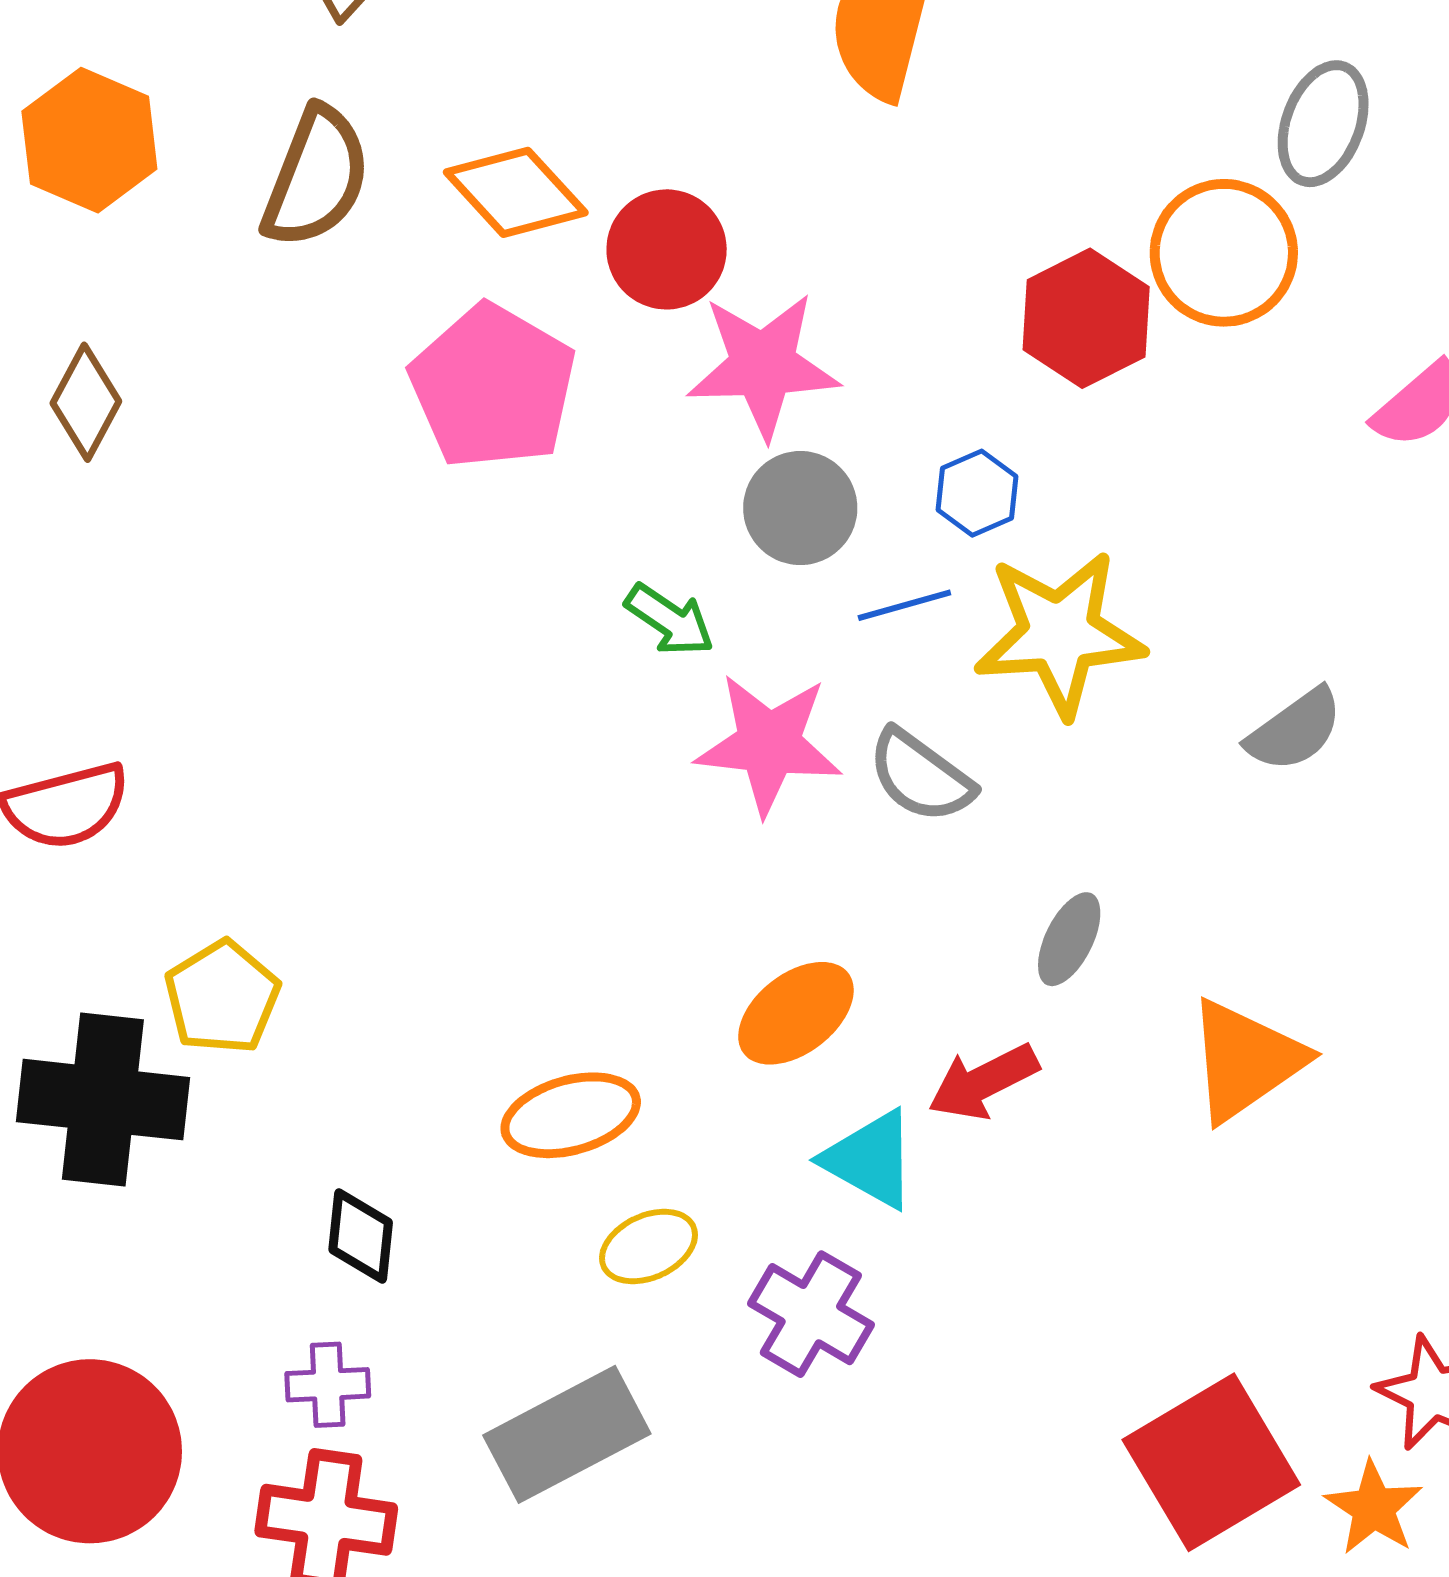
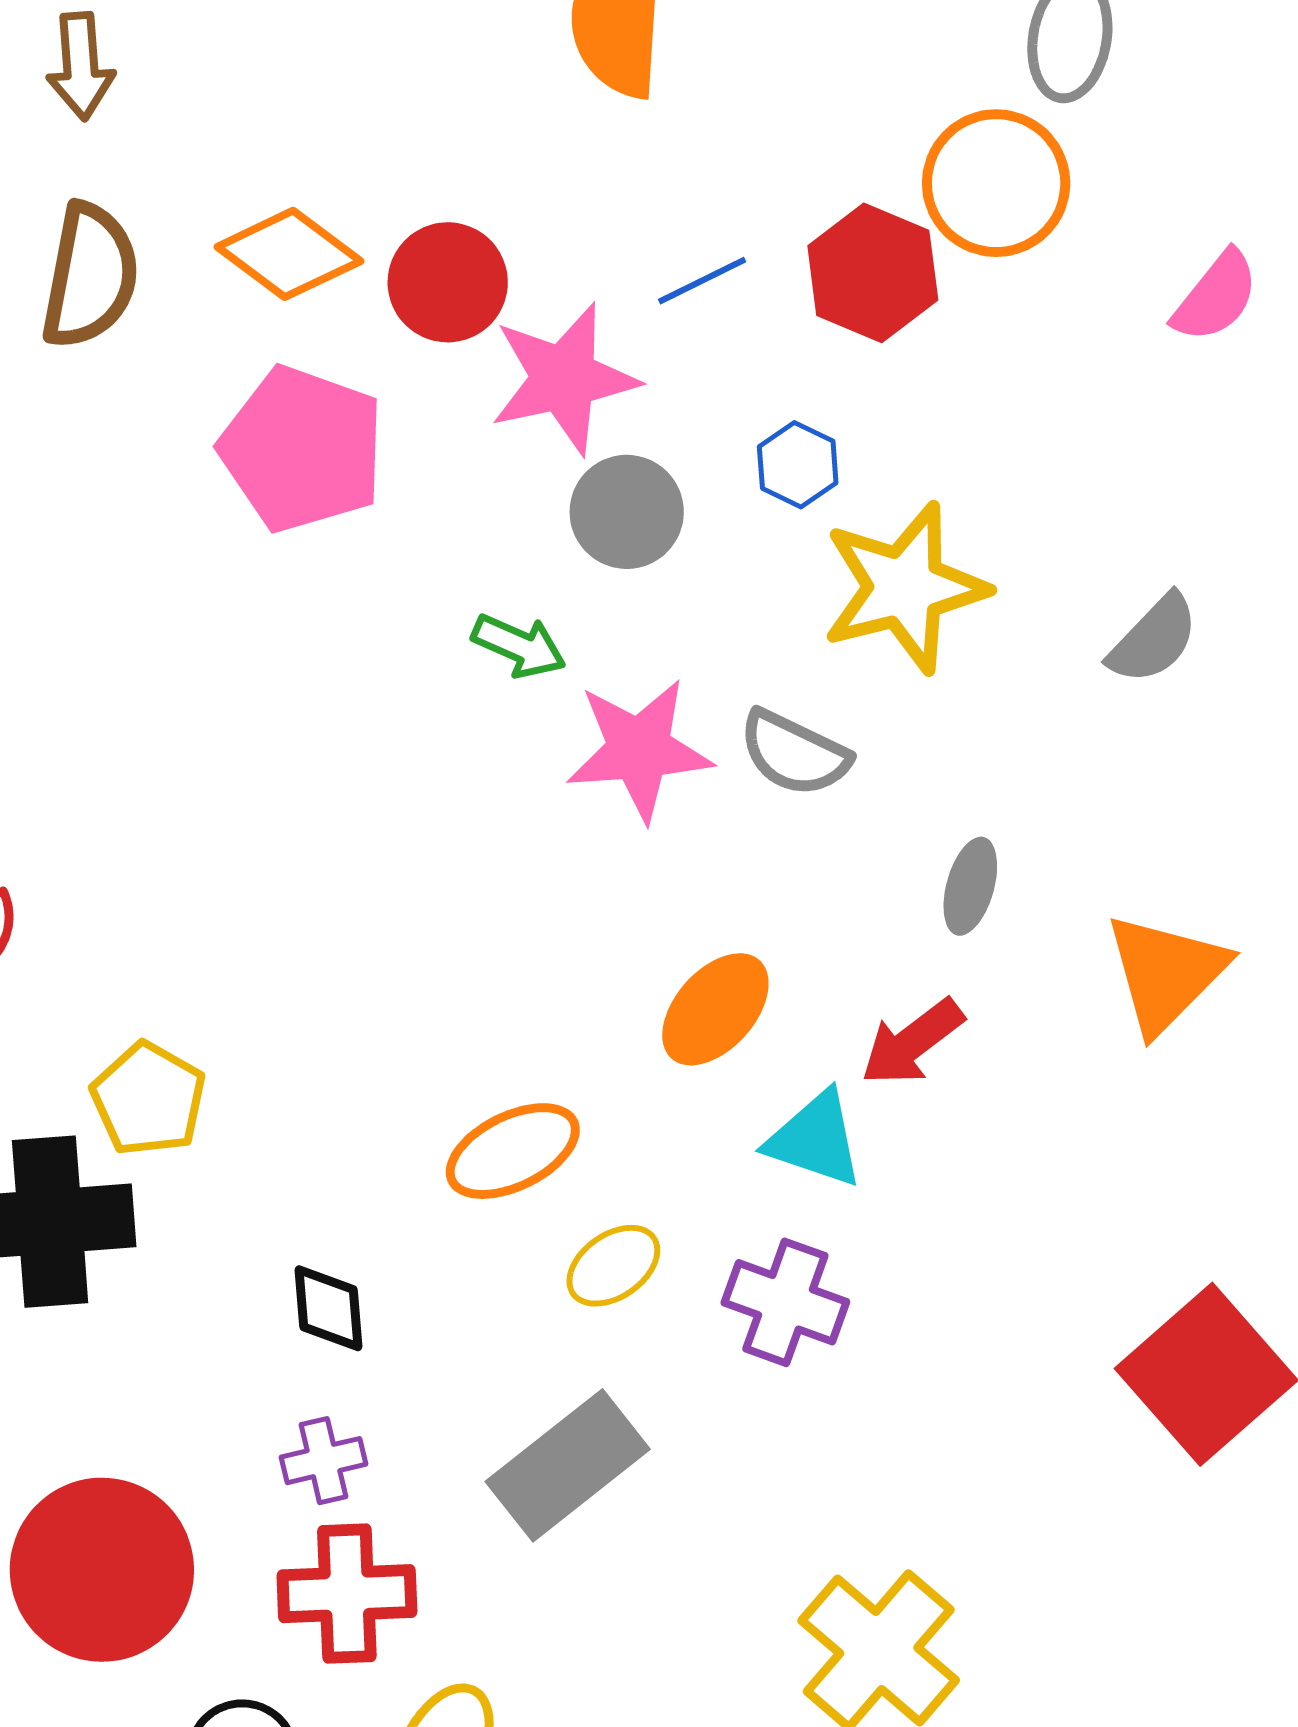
blue line: (904, 605) -> (702, 281), moved

